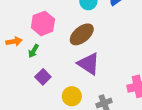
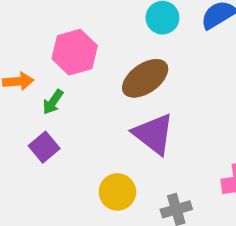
purple square: (43, 77) -> (44, 147), moved

